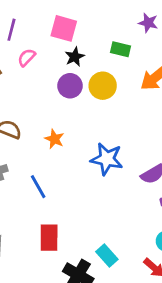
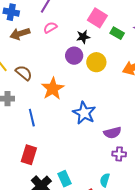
pink square: (64, 28) -> (97, 18), moved
green rectangle: (121, 49) -> (117, 33), moved
orange star: (54, 139) -> (53, 89), size x1.6

